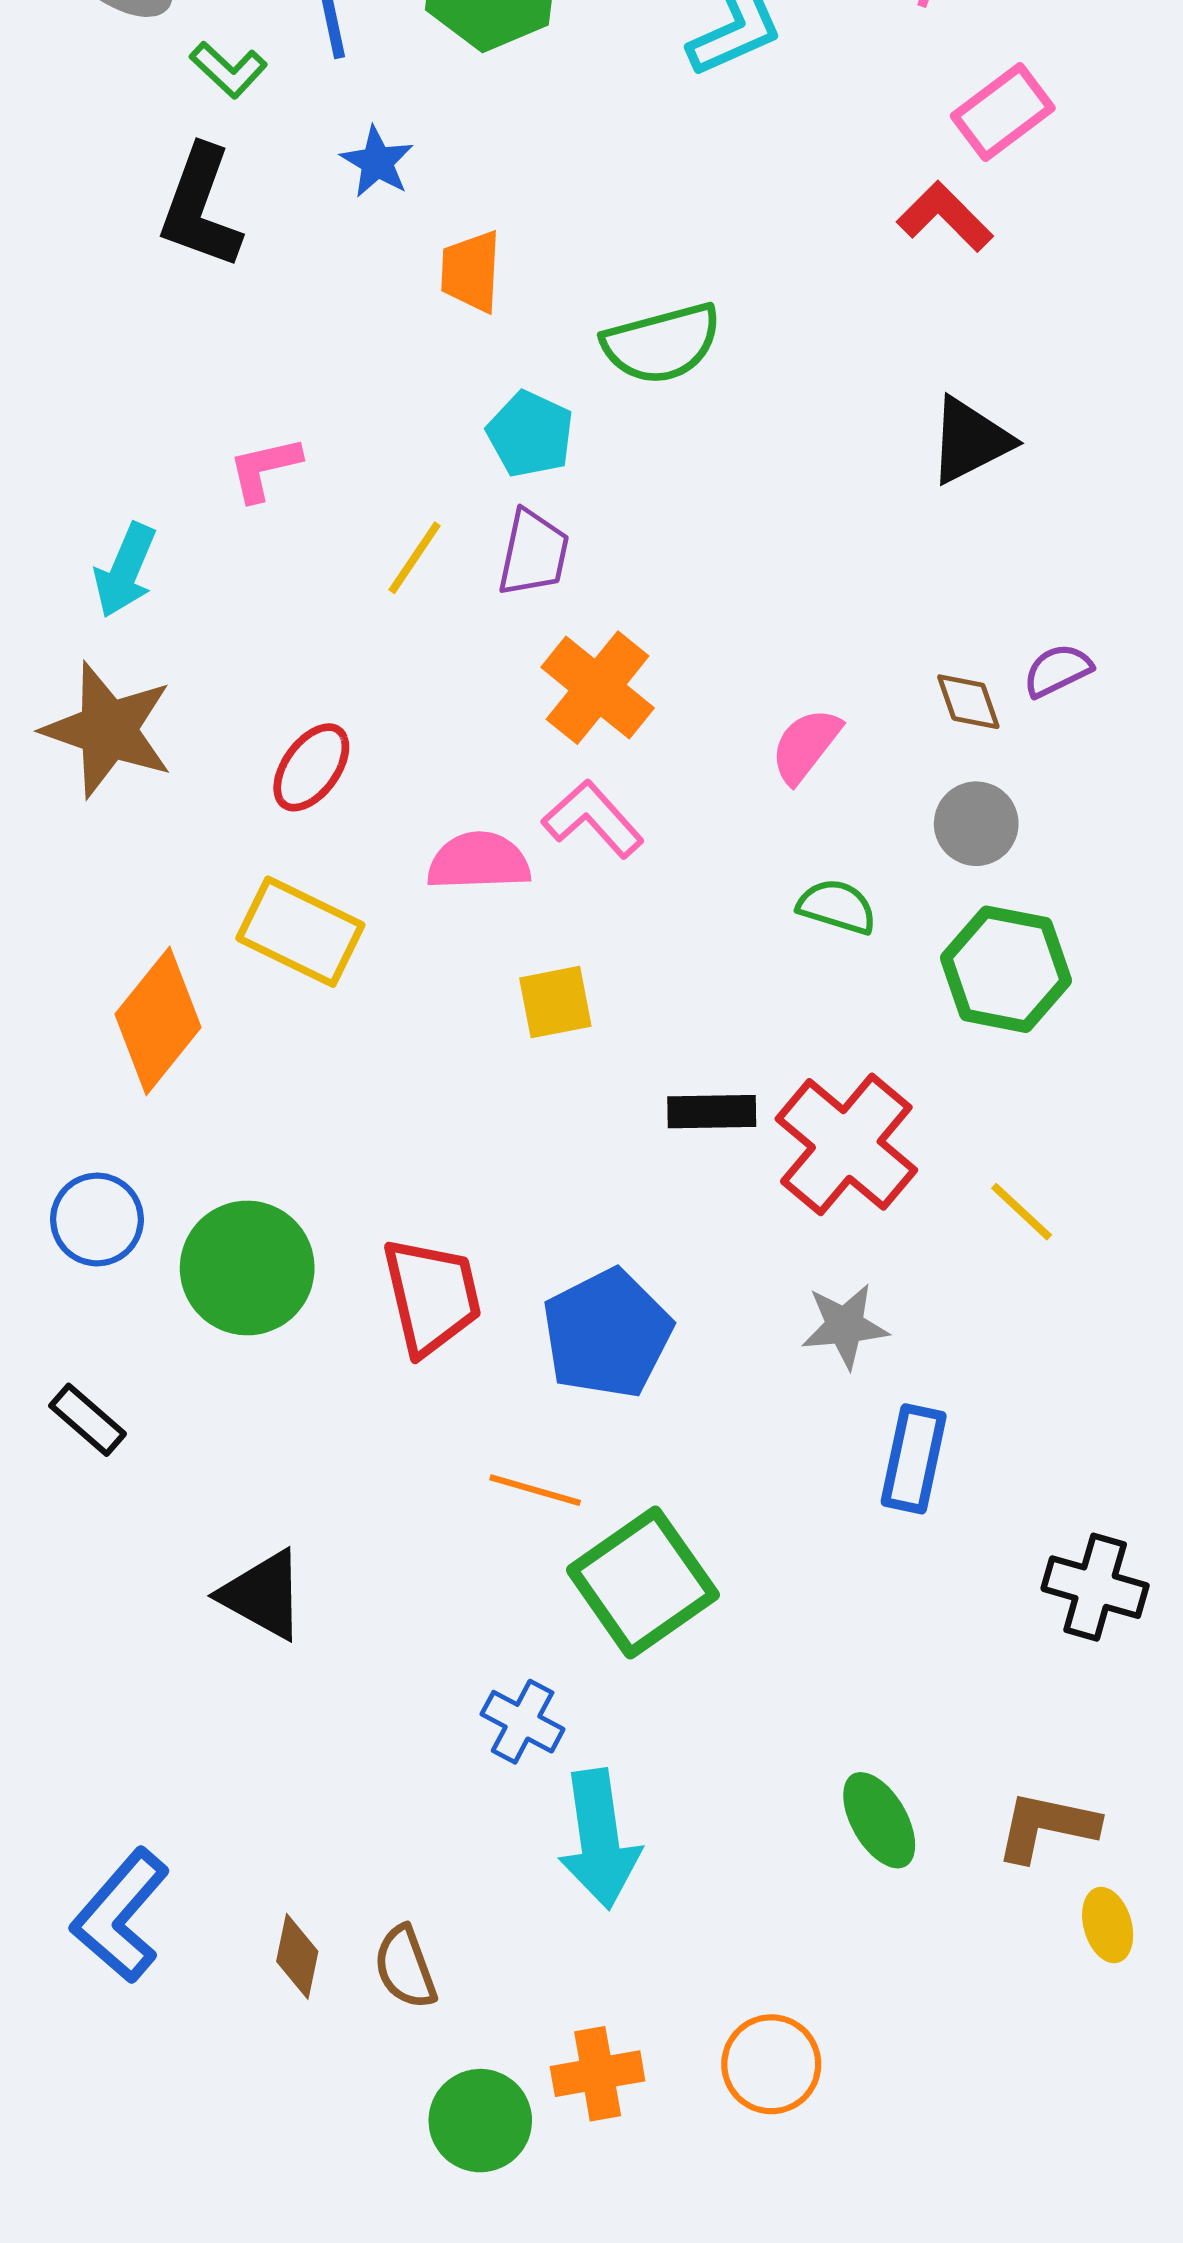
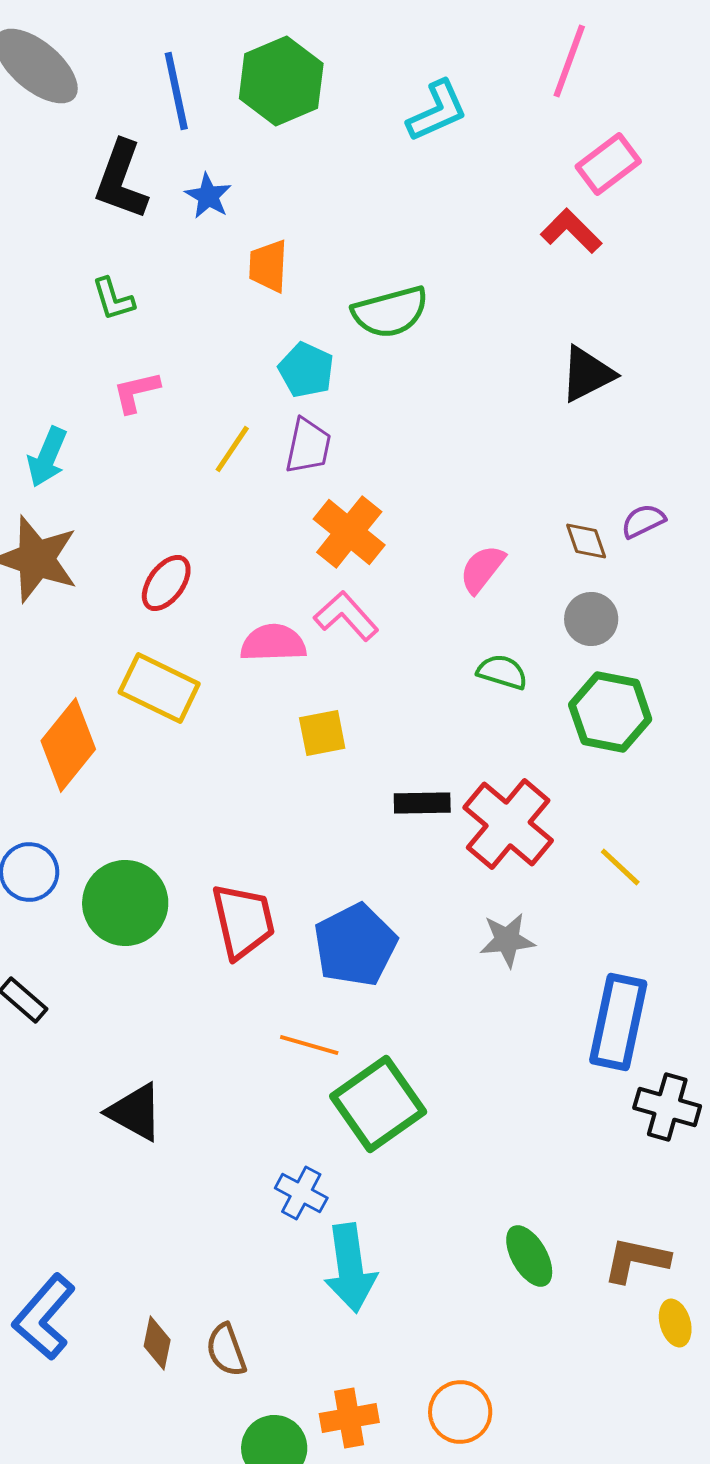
green L-shape: (228, 70) -> (113, 299), moved, turned 30
black L-shape: (200, 207) -> (121, 180), moved
blue rectangle: (914, 1459) -> (618, 1022), moved, size x1.4

